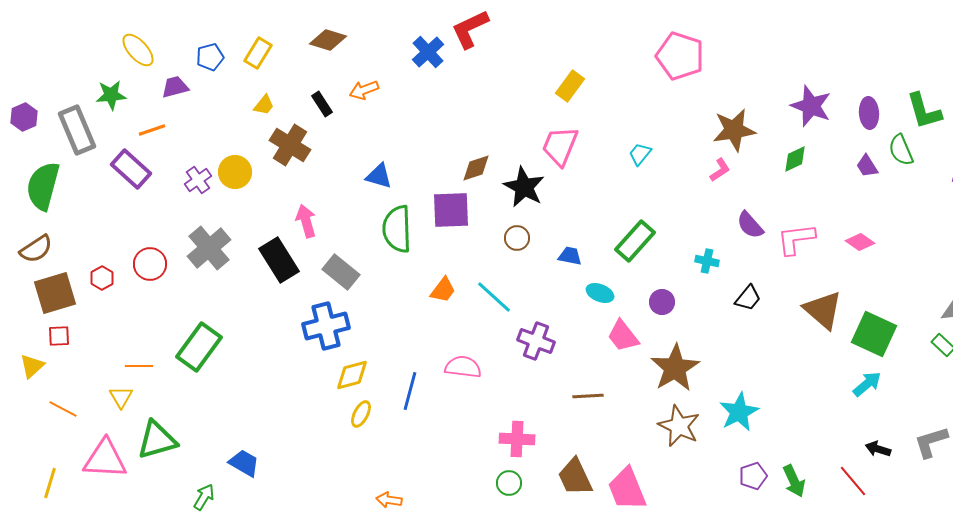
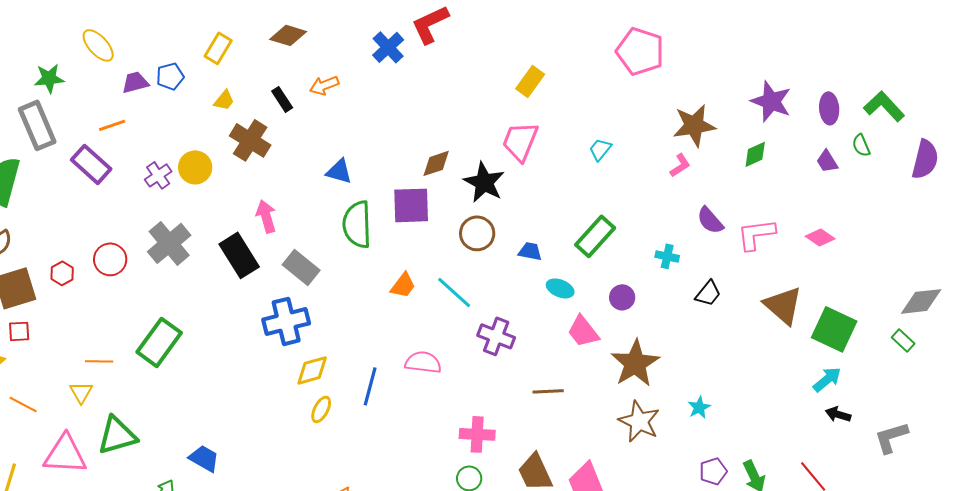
blue pentagon: (210, 57) -> (170, 76), moved
green star: (111, 95) -> (49, 78), moved
green L-shape: (924, 111) -> (884, 106), turned 153
green semicircle: (901, 150) -> (861, 145), size x0.7
brown circle: (517, 238) -> (477, 233), size x1.4
cyan star: (739, 412) -> (699, 407), size x0.6
black arrow: (878, 449) -> (838, 414), moved

